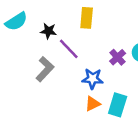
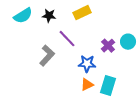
yellow rectangle: (87, 18) -> (82, 13), turned 60
black star: (48, 31) -> (49, 16), moved

